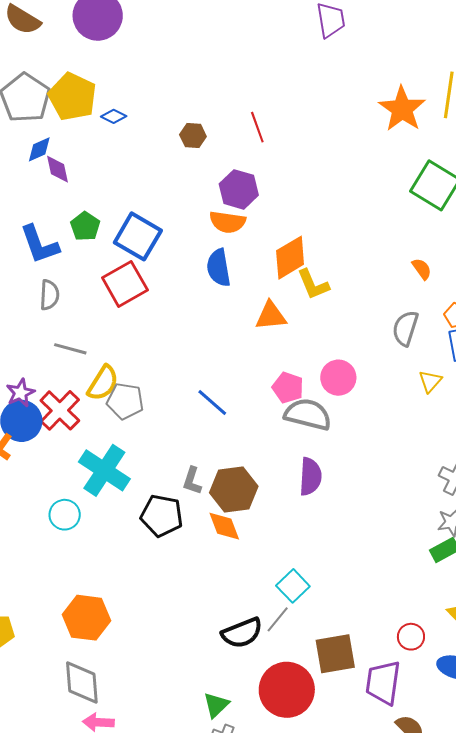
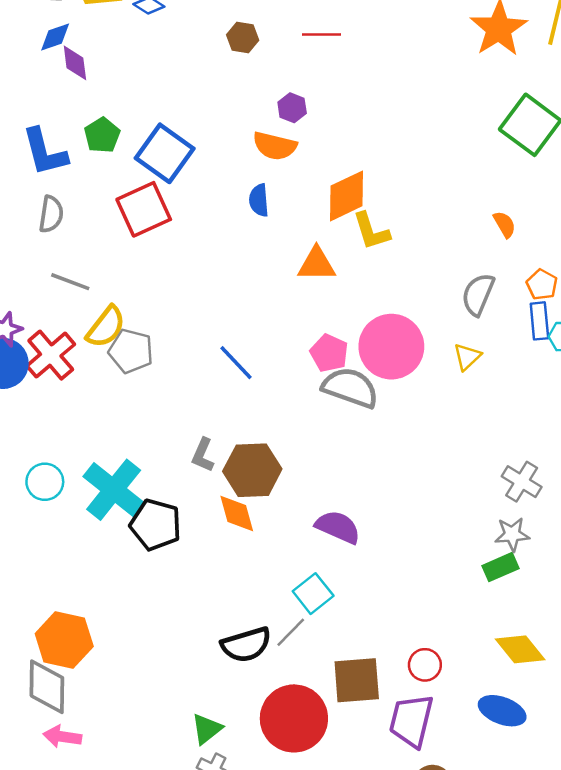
red line: (257, 127) -> (321, 34), turned -76
purple hexagon: (239, 189) -> (292, 108), size x0.6
blue semicircle: (219, 268) -> (259, 200), size x0.7
pink circle: (338, 378) -> (391, 347), size x1.5
yellow triangle: (430, 381) -> (467, 357), moved
cyan cross: (104, 470) -> (114, 490), moved
purple semicircle: (310, 477) -> (338, 527), moved, turned -75
black pentagon: (162, 516) -> (156, 525), moved
orange hexagon: (86, 618) -> (64, 640), moved
red circle: (411, 637) -> (425, 665), moved

